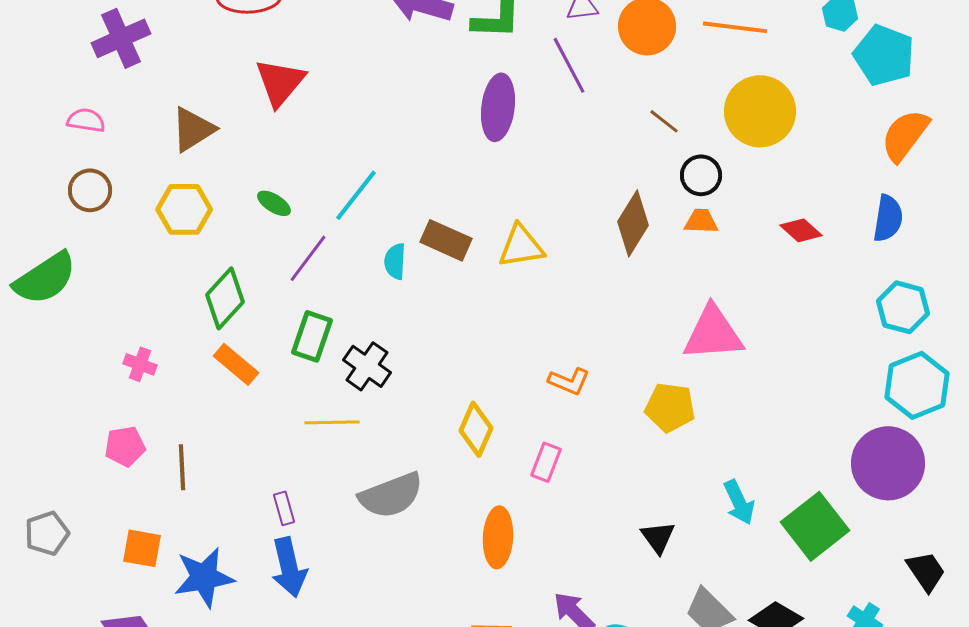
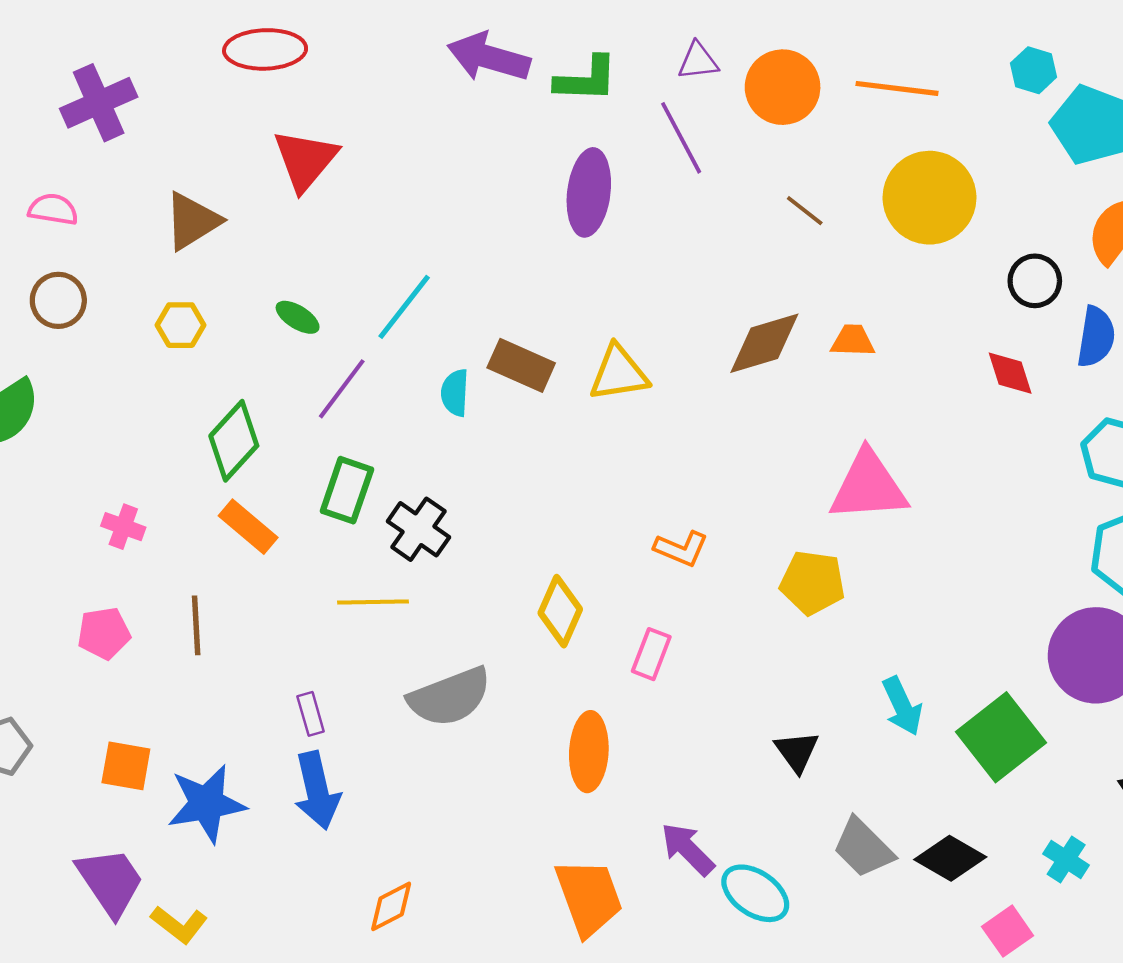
black circle: (701, 175) -> (1035, 281), moved
yellow hexagon: (184, 209) -> (181, 325), size x0.7
brown diamond: (633, 223) -> (764, 343), turned 42
red diamond: (801, 230) -> (1010, 373), moved, turned 30
brown line: (182, 467) -> (196, 625), moved

